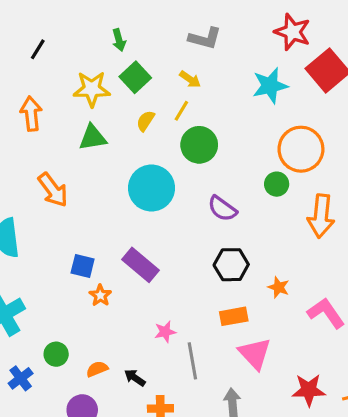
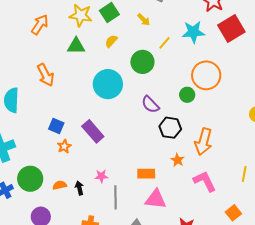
yellow line: (181, 111) -> (164, 43), moved
orange arrow: (31, 114) -> (40, 25), turned 30
orange arrow: (321, 216) -> (203, 142), moved
black hexagon: (231, 265) -> (170, 128), moved
pink triangle: (255, 353) -> (156, 199), turned -50
green circle: (56, 354) -> (30, 179), size x1.6
orange semicircle: (97, 369) -> (60, 185), moved
black arrow: (135, 378) -> (79, 188), moved, turned 32

